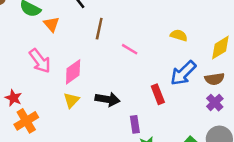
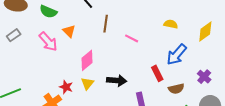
orange triangle: (51, 24) -> (69, 31), moved
pink arrow: (40, 61) -> (48, 42), moved
brown semicircle: (215, 79) -> (176, 89), moved
red star: (13, 98) -> (66, 87), moved

